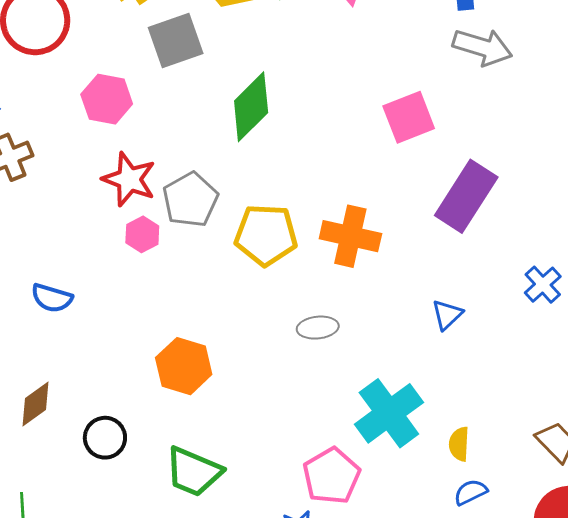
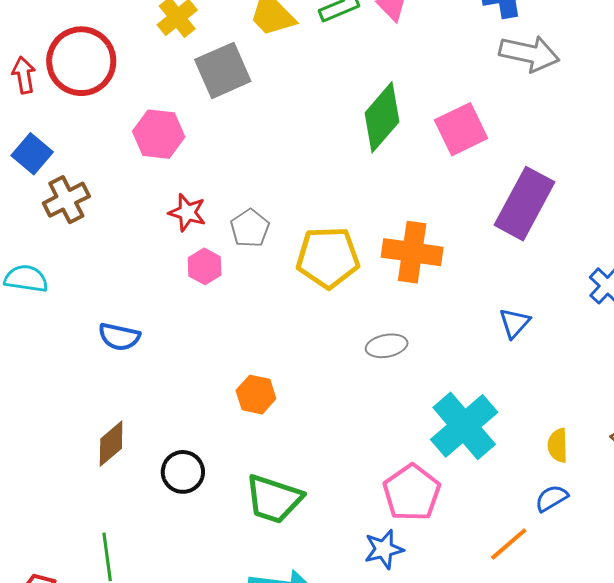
green diamond: (251, 107) -> (382, 117), moved
red star: (129, 179) -> (187, 212), size x0.7
gray pentagon: (190, 200) -> (250, 228), size x0.7
orange hexagon: (184, 366) -> (256, 395), size x0.7
yellow semicircle: (459, 444) -> (558, 445), moved

